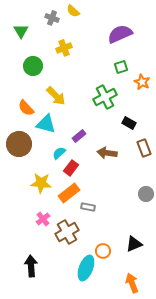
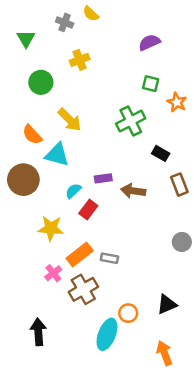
purple semicircle: (120, 34) -> (149, 42), size x0.7
green square: (121, 67) -> (151, 84), turned 32
purple rectangle: (79, 136) -> (103, 178), moved, turned 32
orange rectangle: (69, 193) -> (80, 254), moved

